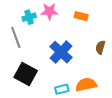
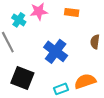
cyan cross: (29, 17) -> (19, 20), turned -32

